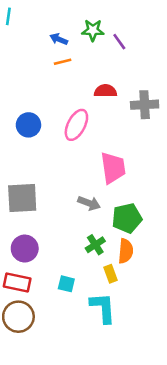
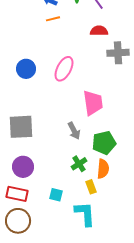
red semicircle: (105, 91) -> (99, 31), moved
gray arrow: (89, 203) -> (74, 131), turned 42

